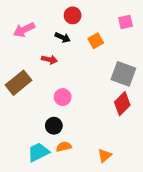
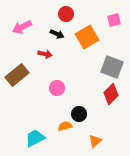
orange square: (96, 41) -> (87, 37), size x1.6
black circle: (54, 126) -> (79, 114), moved
orange semicircle: (64, 147) -> (65, 126), moved

